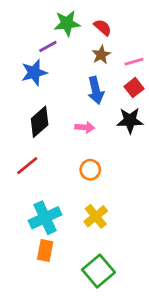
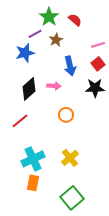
green star: (67, 23) -> (49, 17), turned -30
brown star: (101, 55) -> (56, 40), moved
pink arrow: (85, 127) -> (54, 86), moved
orange circle: (90, 170) -> (66, 115), moved

